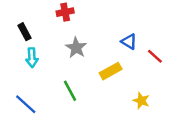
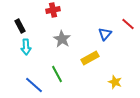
blue triangle: (129, 42) -> (105, 34), turned 40
red line: (155, 56) -> (128, 24), moved
blue line: (26, 104) -> (34, 85), moved

